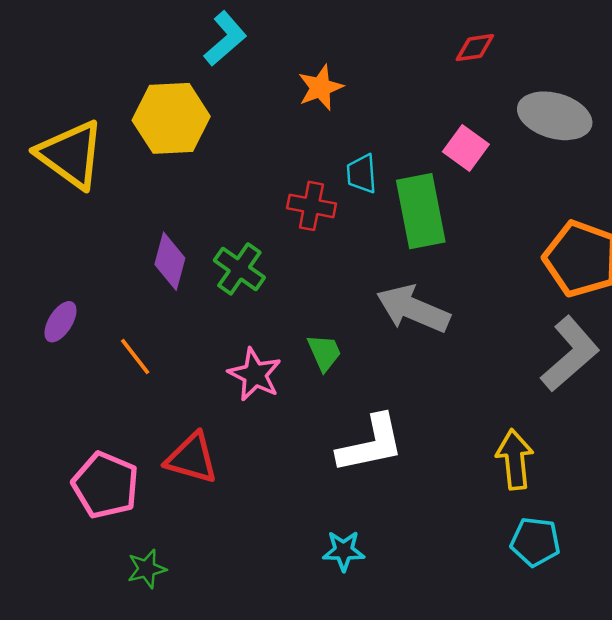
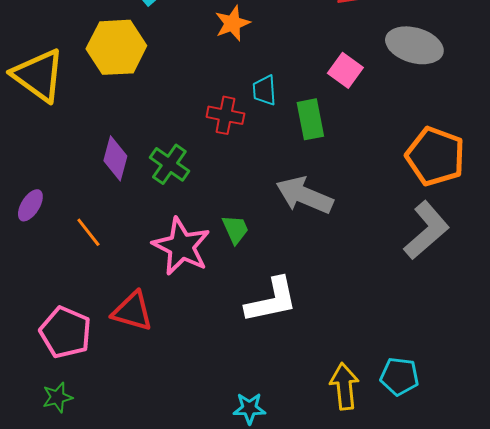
green rectangle: (421, 211) -> (310, 119), size x0.7
pink star: (255, 374) -> (181, 246), size x1.4
yellow arrow: (515, 459) -> (344, 386), moved
cyan star: (344, 551) -> (249, 408), moved
green star: (147, 569) -> (57, 397), moved

